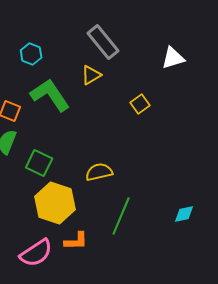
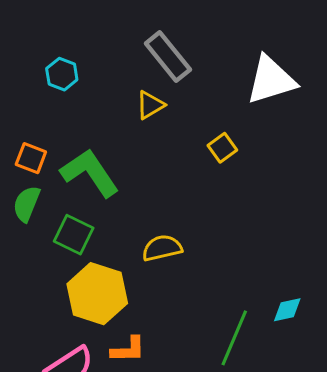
white triangle: (173, 58) -> (271, 80), size x1.5
green L-shape: (50, 95) -> (90, 173), moved
green line: (121, 216) -> (234, 338), moved

